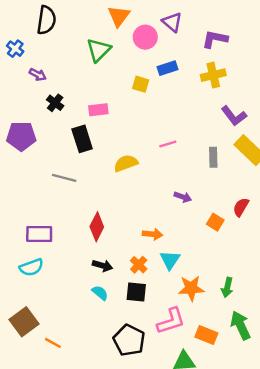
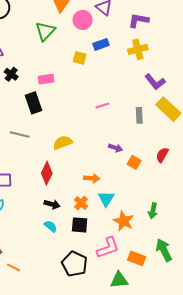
yellow semicircle: (126, 163) -> (63, 143), moved
orange square: (215, 222) -> (134, 162), moved
green arrow: (227, 287) -> (153, 211), moved
orange star: (191, 288) -> (124, 221), turned 30

